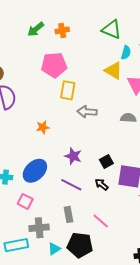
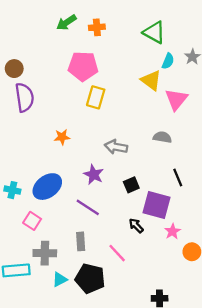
gray arrow: (87, 112) -> (116, 147), moved
black arrow: (102, 184) -> (136, 226), moved

